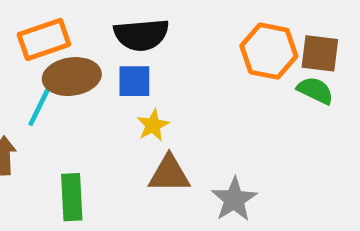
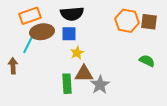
green semicircle: (315, 90) -> (147, 61), moved
green rectangle: (72, 197) -> (67, 84), moved
gray star: (234, 199) -> (100, 85), moved

